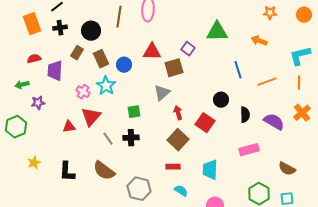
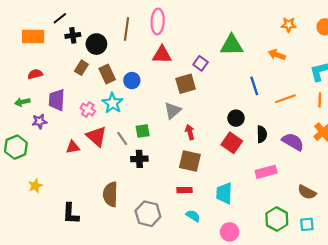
orange rectangle: (32, 24) -> (33, 37), turned -70
black cross: (60, 28) -> (73, 35), moved
red triangle: (152, 52) -> (162, 55), moved
purple trapezoid: (55, 71) -> (57, 100), moved
red triangle: (91, 117) -> (96, 136), turned -30
red square: (205, 123) -> (232, 143), moved
gray line: (108, 139) -> (122, 139), moved
brown square: (178, 140) -> (190, 161), turned -30
brown semicircle: (104, 171) -> (110, 194), turned 55
black L-shape: (67, 172) -> (71, 214), moved

